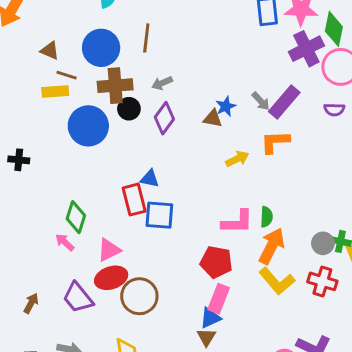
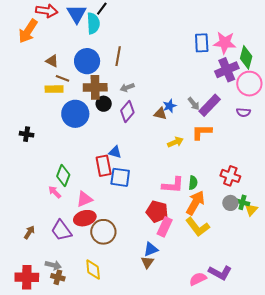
red cross: (322, 281) -> (230, 176), moved
pink rectangle: (219, 299) -> (165, 227), moved

